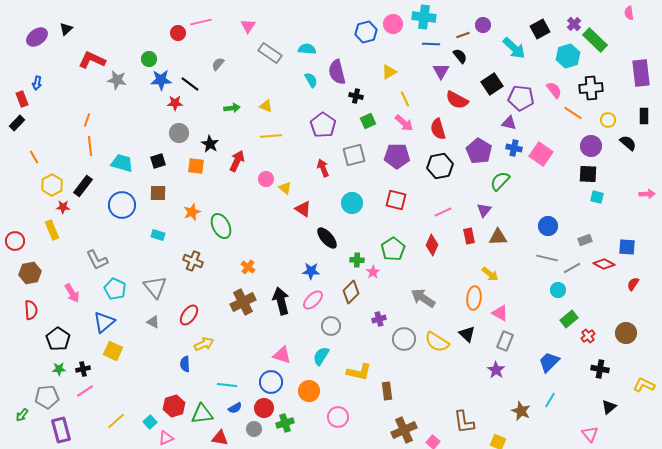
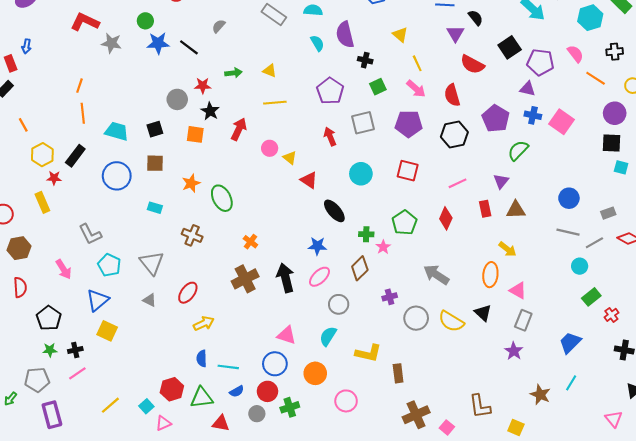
yellow triangle: (389, 72) -> (400, 35), turned -49
black cross: (591, 88) -> (615, 52), size x0.7
red star: (175, 103) -> (203, 86), moved
blue semicircle: (185, 364) -> (202, 358), moved

